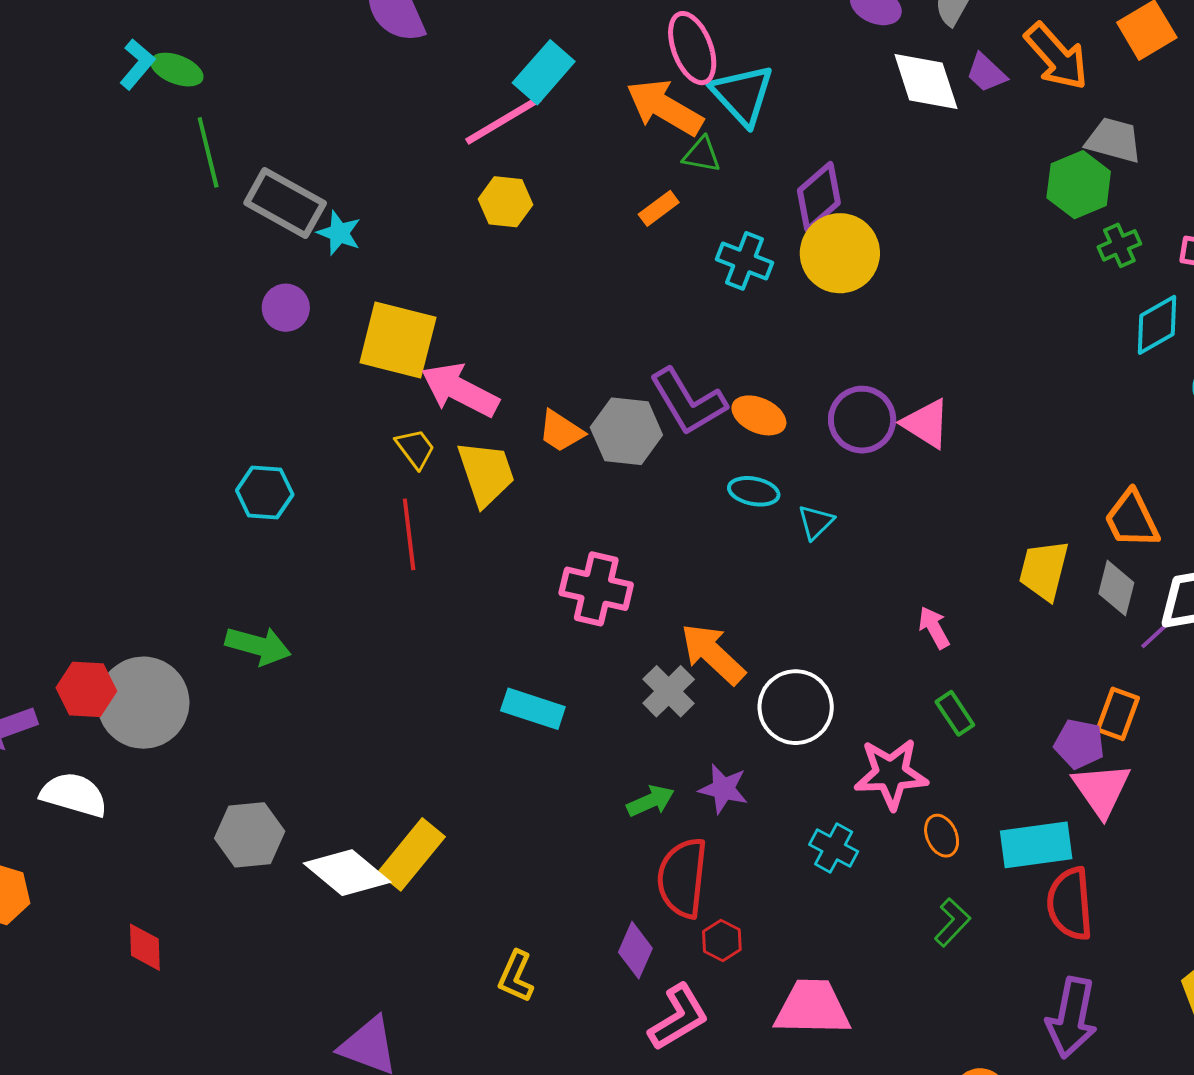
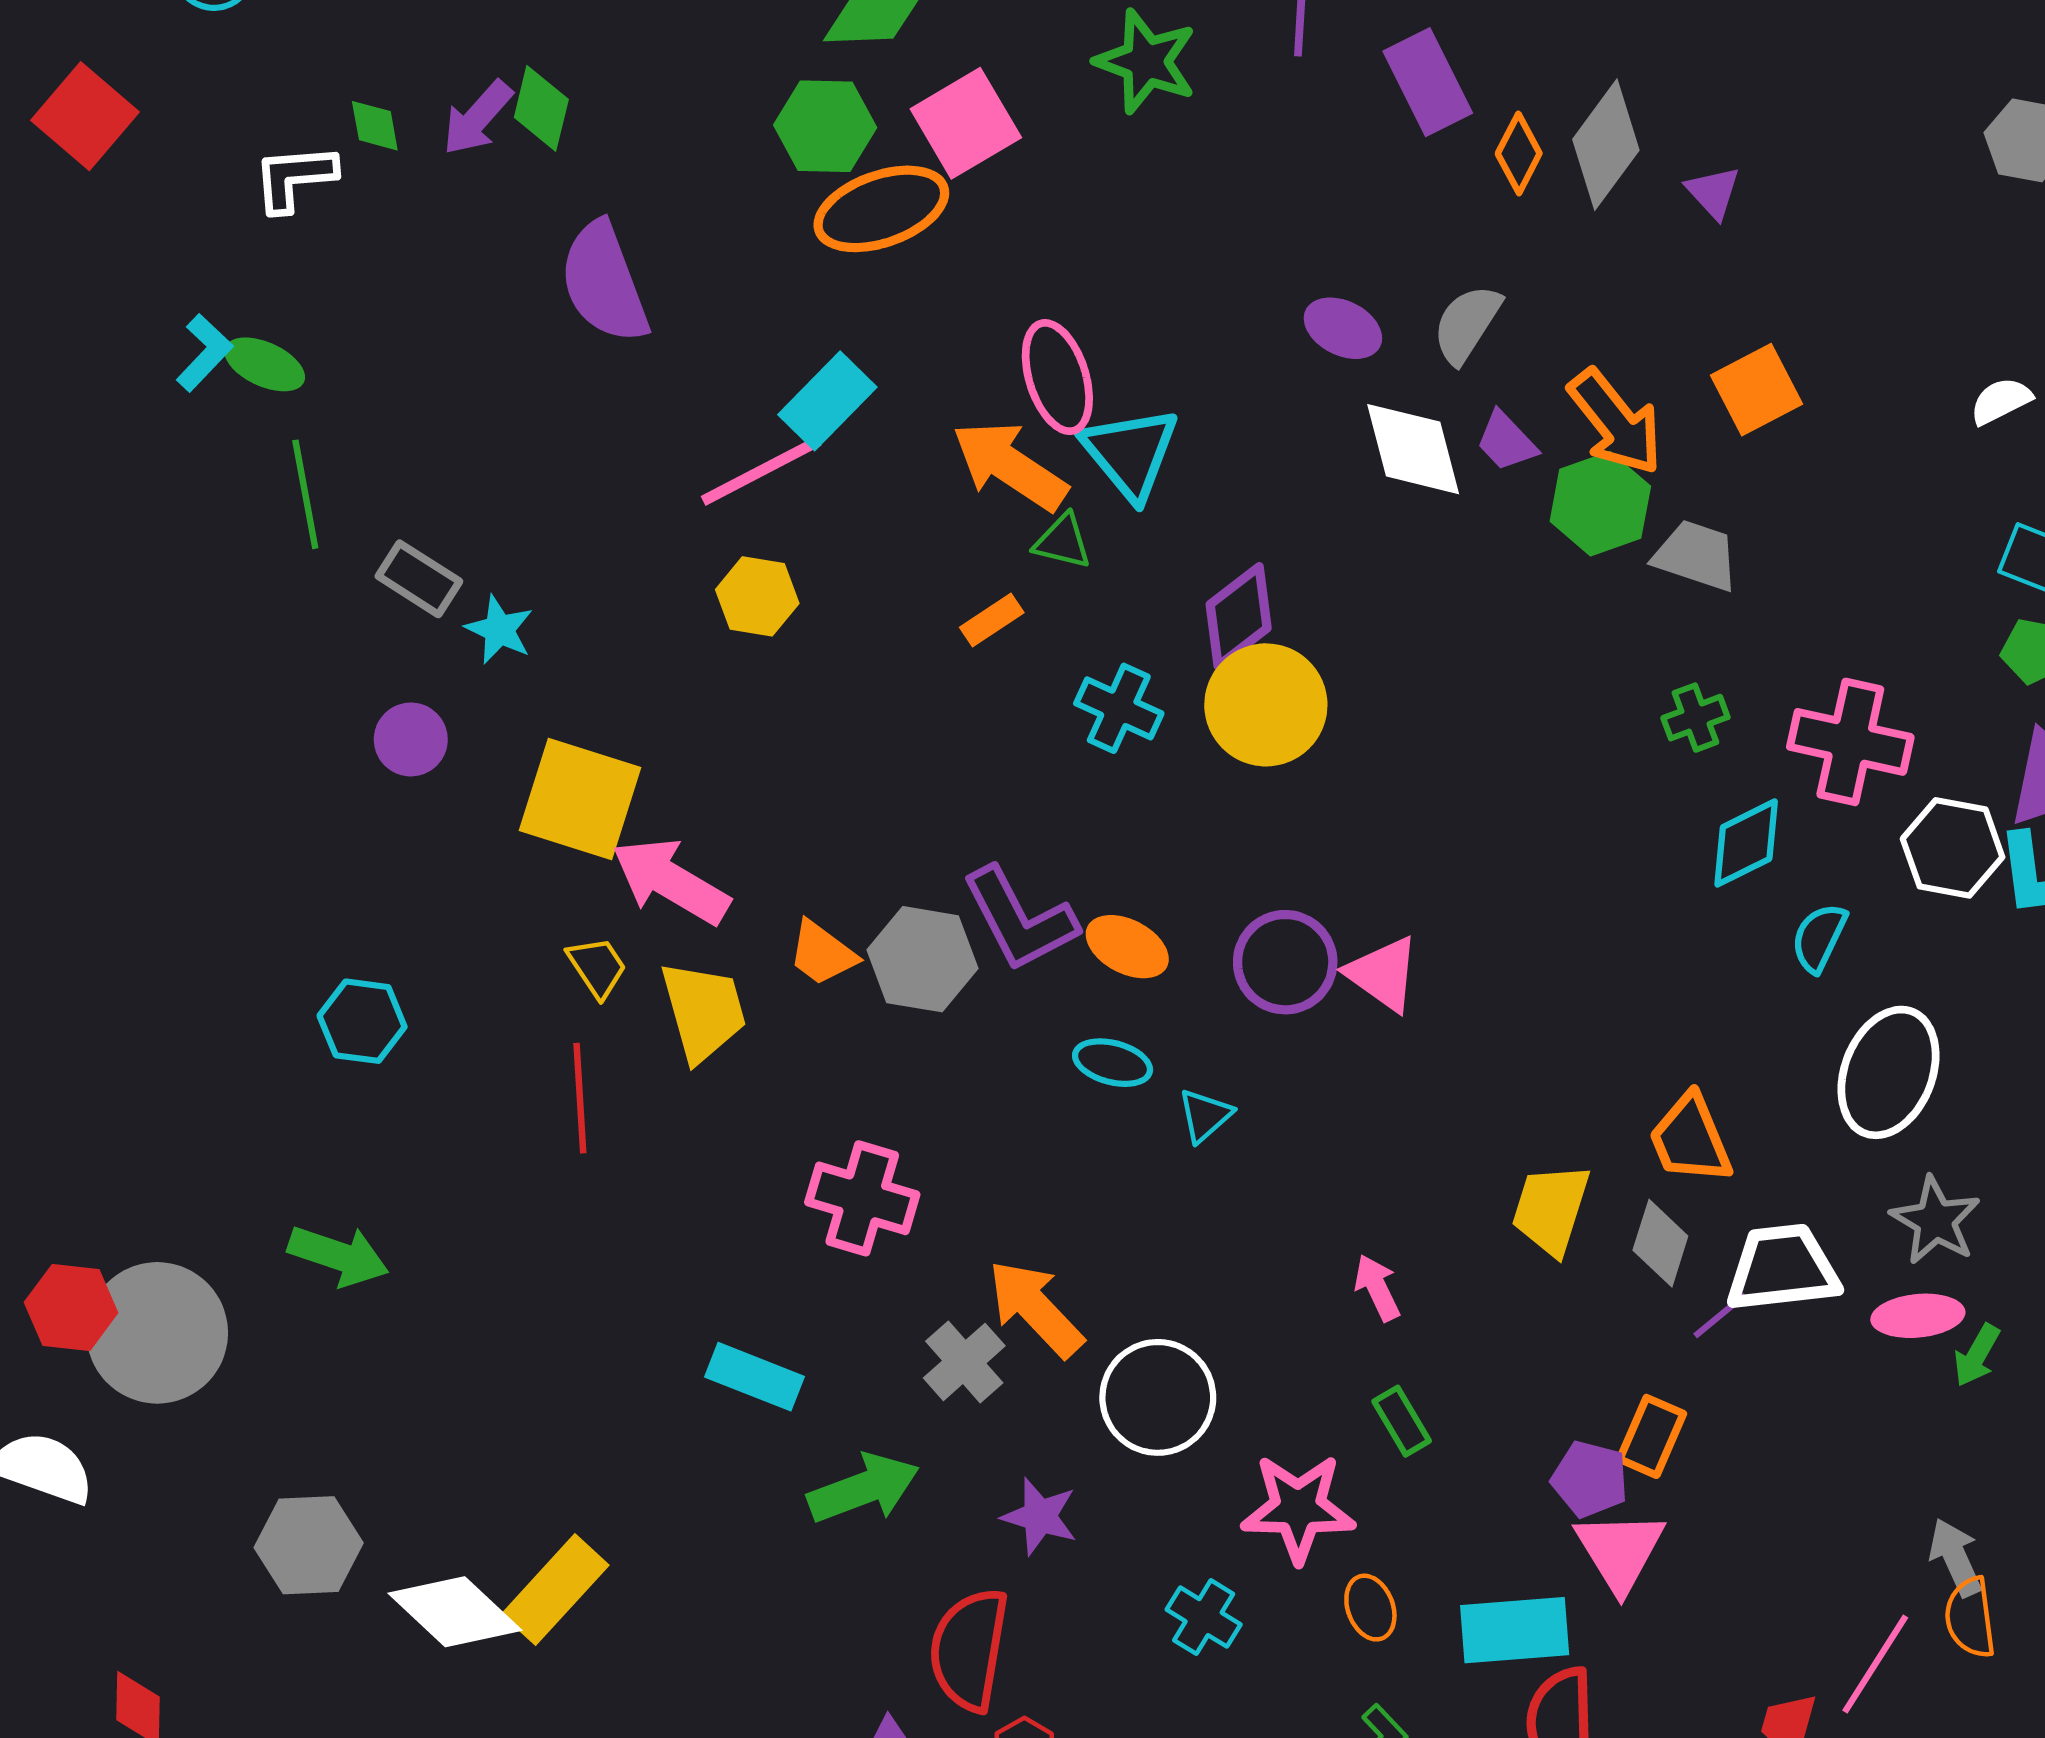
green hexagon: (1079, 185) -> (1600, 504), moved
gray rectangle: (285, 203) -> (419, 579), size x0.7
green arrow: (651, 801) -> (864, 1488), moved, size x1.5

